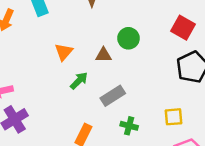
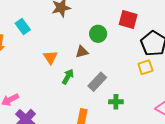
red square: (183, 28) -> (128, 19), moved
yellow square: (174, 117) -> (145, 67), moved

